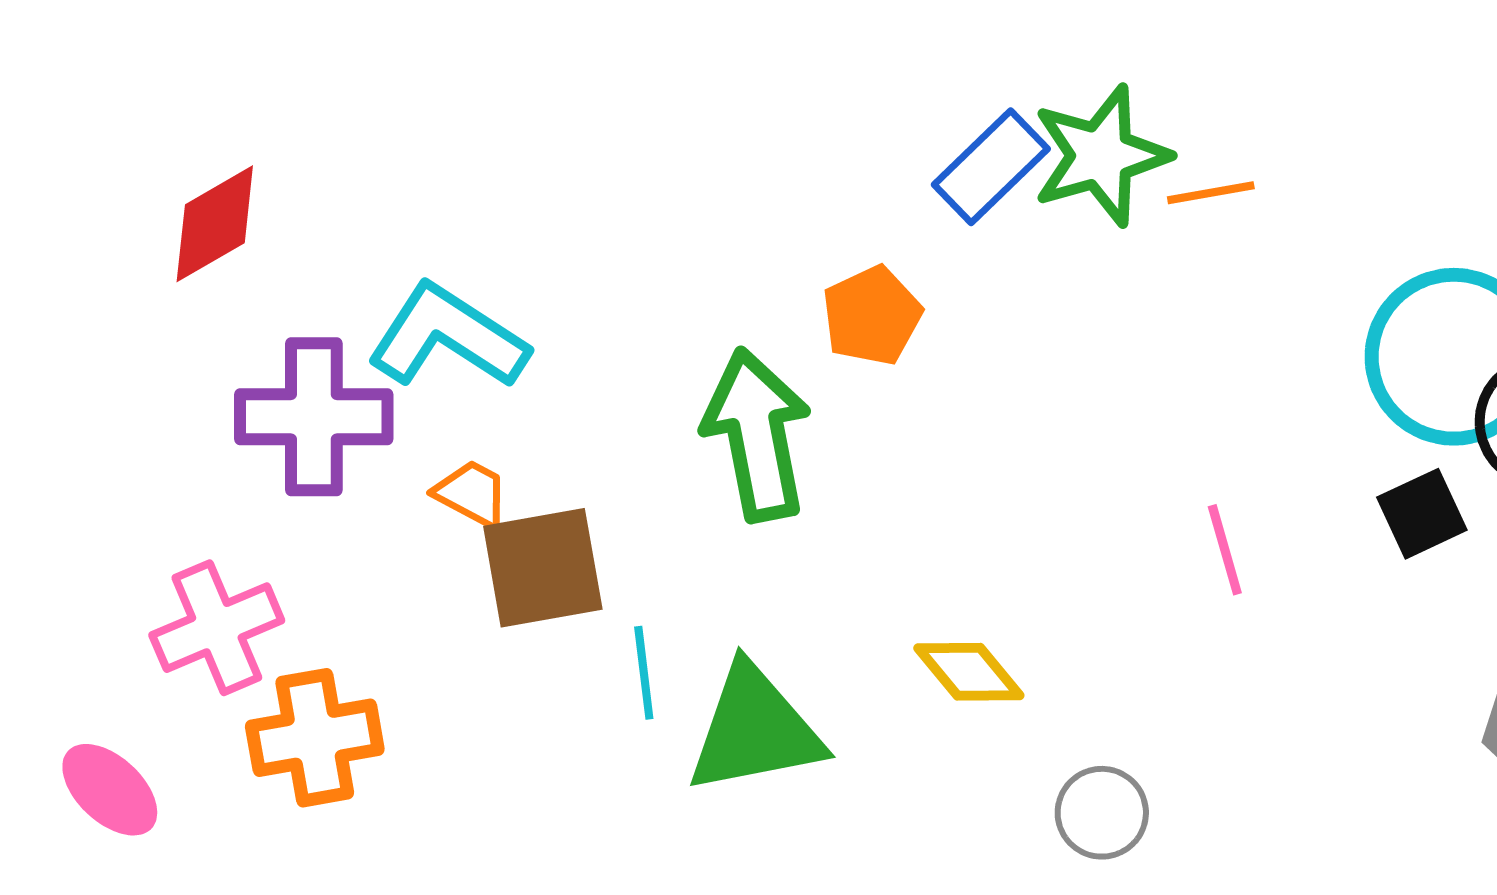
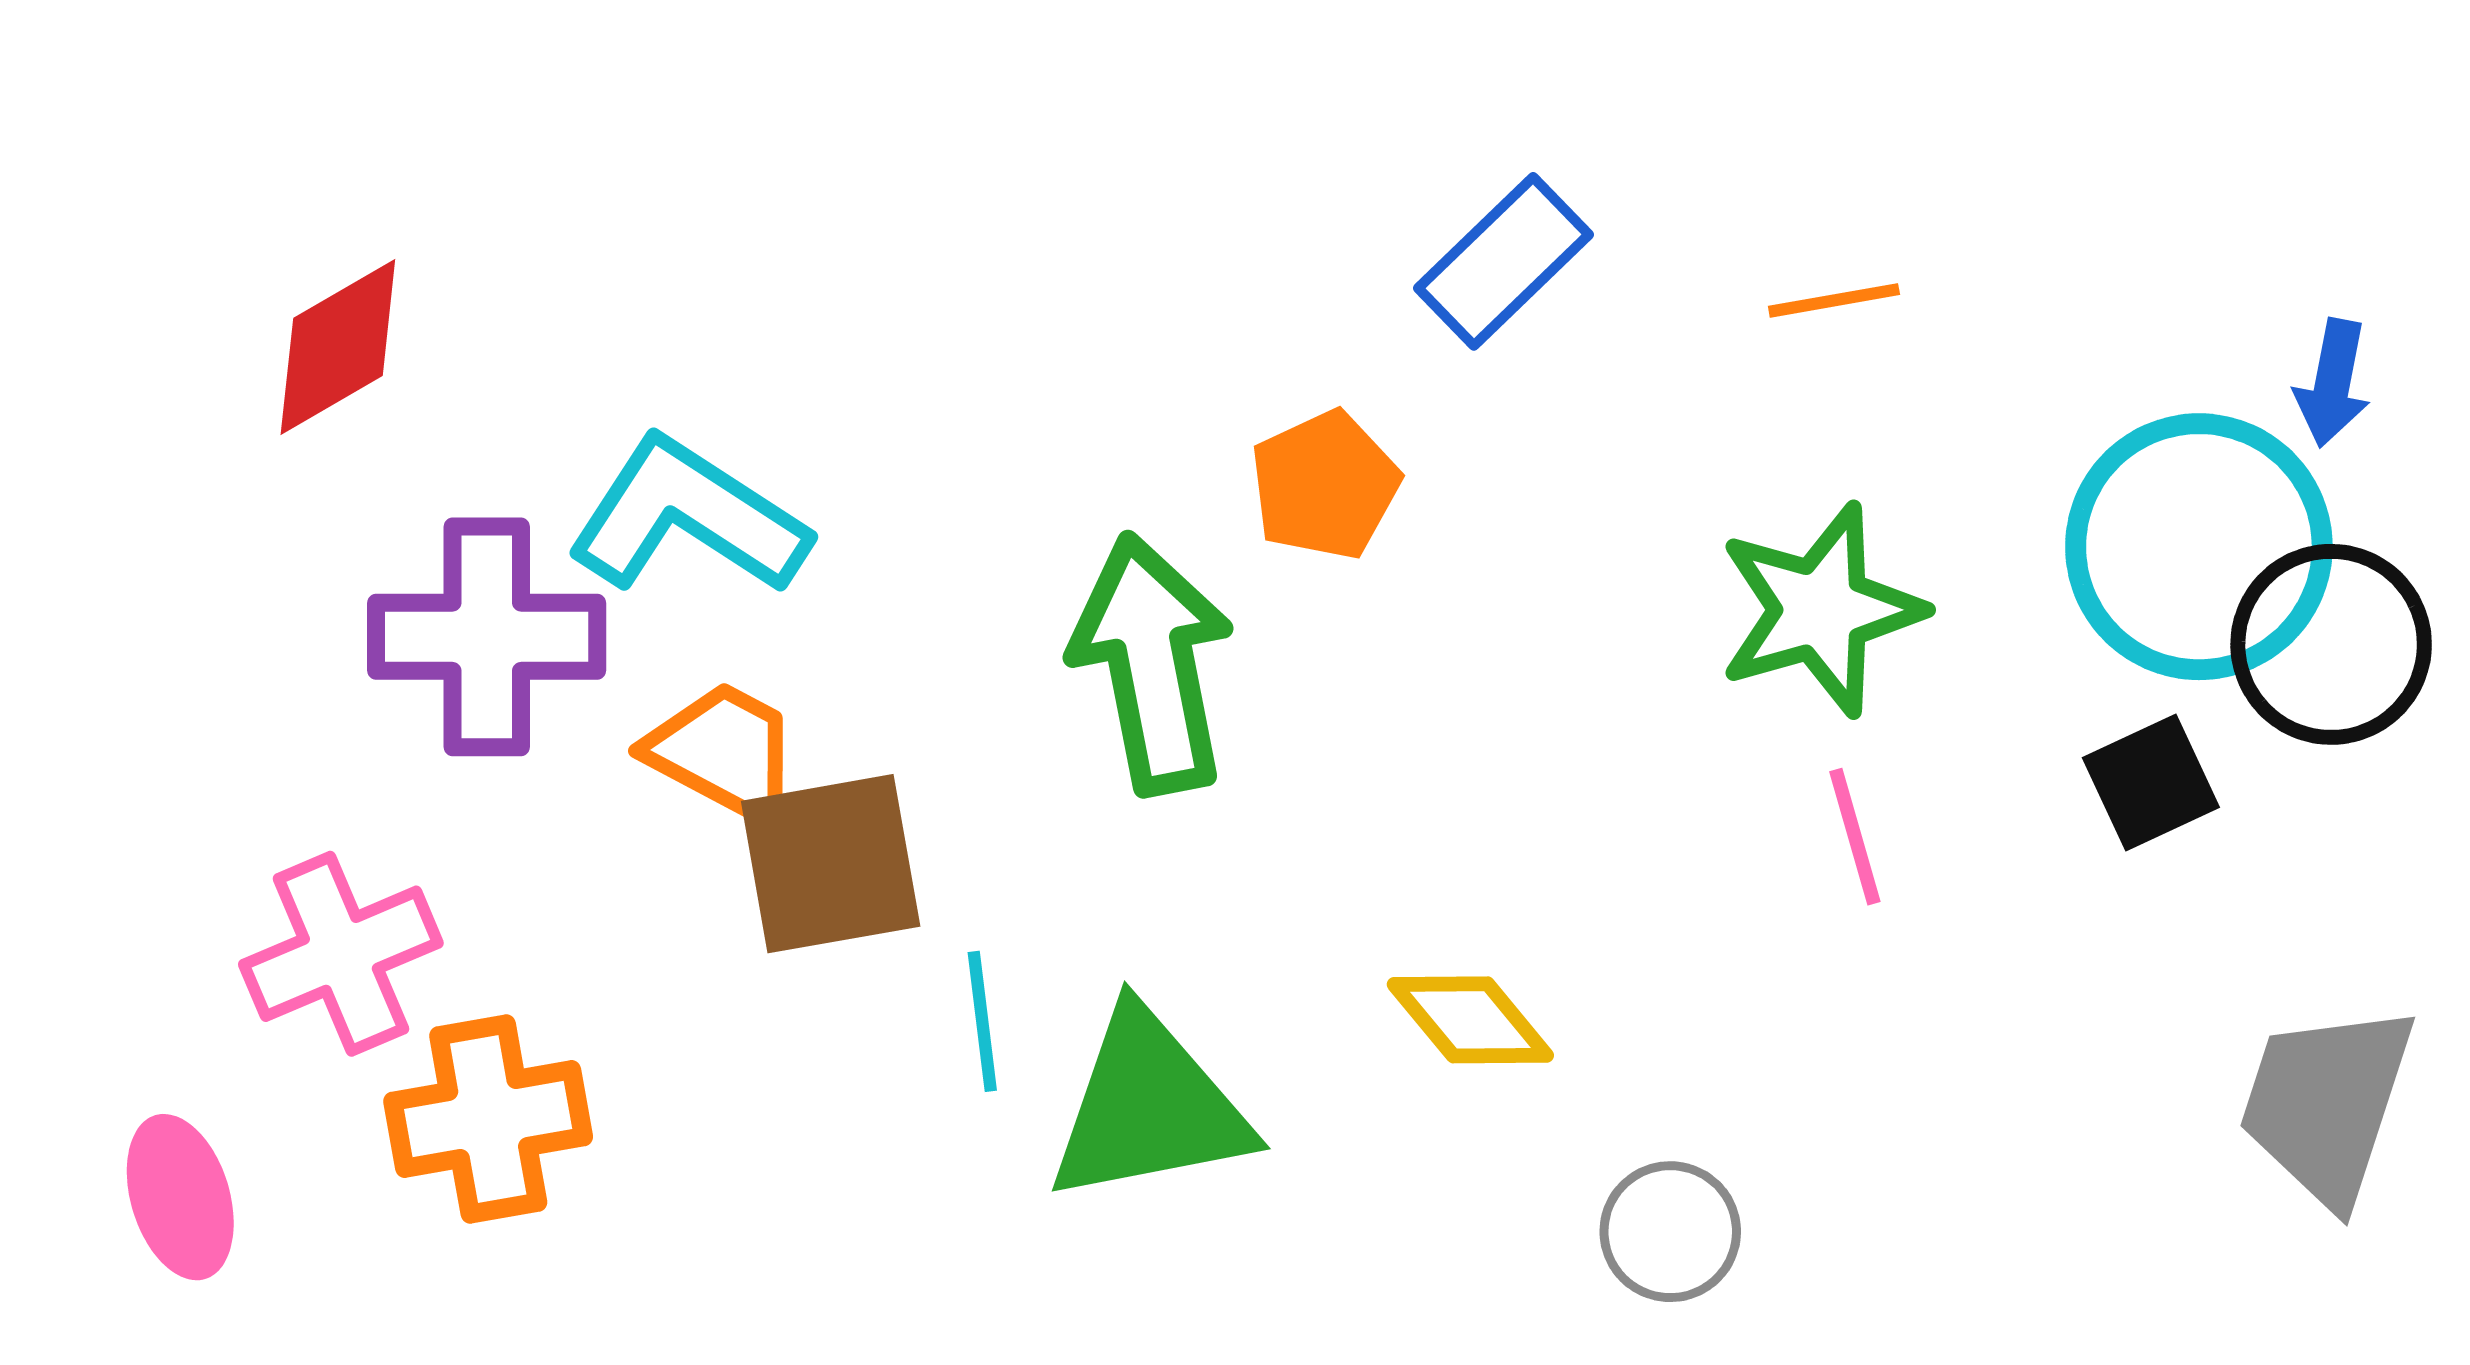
green star: (1101, 156) -> (1820, 610), moved
orange trapezoid: (472, 494) -> (724, 753), size x1.4
pink ellipse: (110, 790) -> (180, 1197), turned 30

